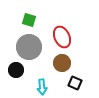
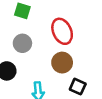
gray circle: (29, 47) -> (22, 43), size x0.6

